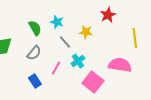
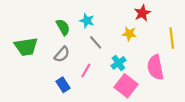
yellow star: (86, 32) -> (129, 34), moved
cyan cross: (78, 61) -> (118, 63), moved
pink semicircle: (120, 65) -> (155, 67), turned -110

